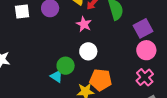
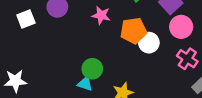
white circle: (88, 51) -> (149, 43), moved
orange pentagon: (101, 80) -> (134, 31), moved

